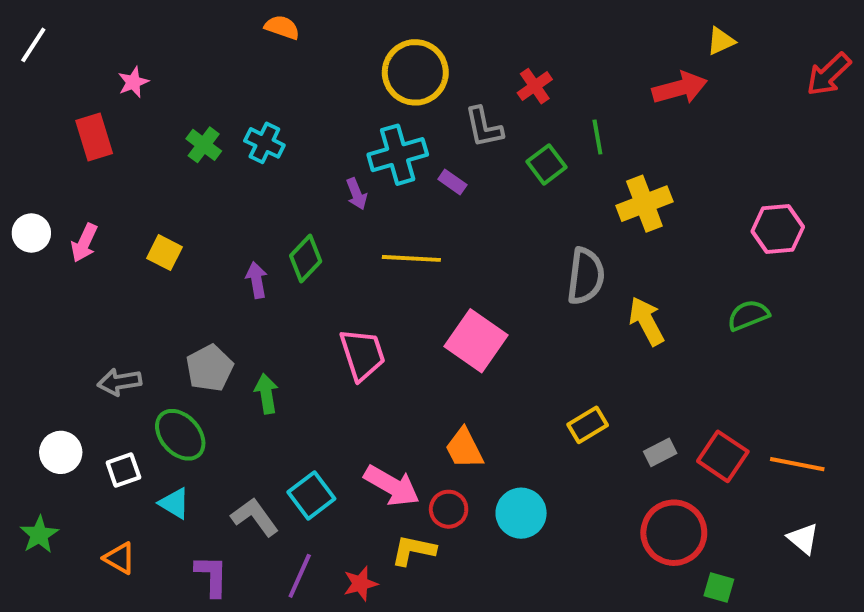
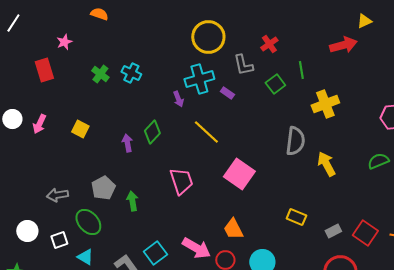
orange semicircle: (282, 27) -> (99, 14), moved
yellow line: (411, 258) -> (206, 132), turned 40
yellow rectangle: (588, 425) -> (296, 217), turned 54

